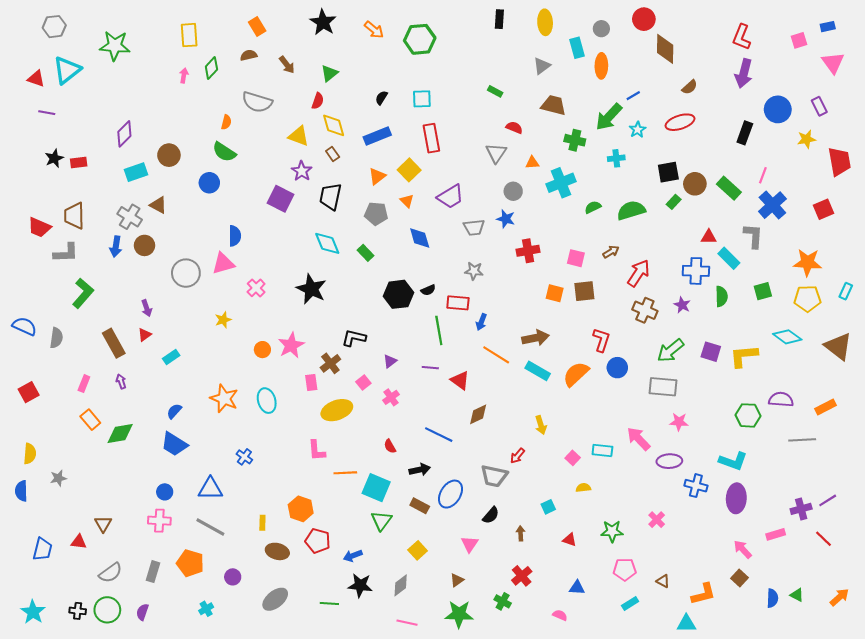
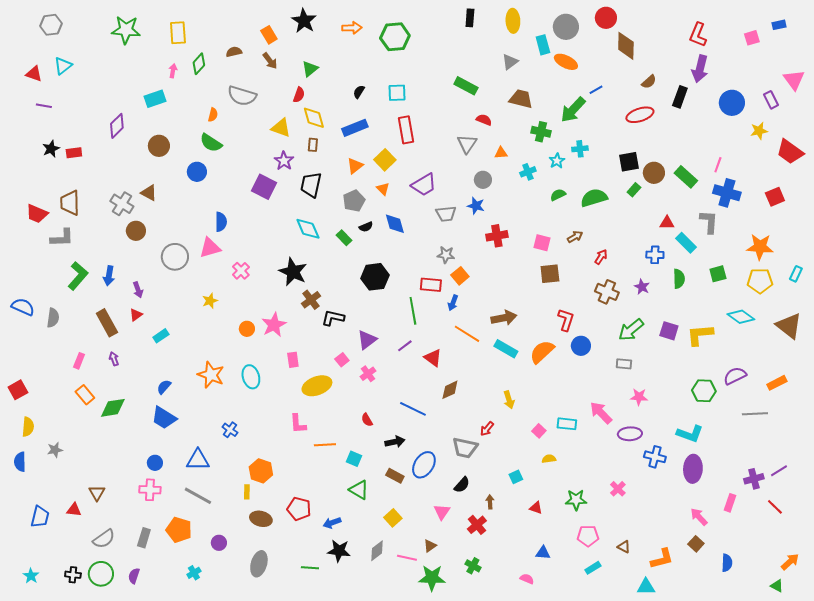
orange rectangle: (257, 27) -> (269, 35), moved
gray circle: (601, 29) -> (566, 27), size x1.6
orange arrow: (374, 30) -> (352, 28), turned -42
green star: (115, 46) -> (126, 30), moved
pink triangle: (833, 63) -> (794, 80), moved
orange ellipse: (601, 66) -> (566, 62), turned -65
cyan triangle: (67, 70) -> (63, 66), size x0.7
green rectangle: (495, 91) -> (466, 86), size x1.6
cyan star: (637, 130) -> (557, 161), moved
black rectangle: (745, 133) -> (680, 97), moved
brown rectangle: (333, 154) -> (313, 145), turned 40
red trapezoid: (839, 161) -> (790, 152), turned 136
cyan rectangle: (136, 172) -> (155, 99), moved
cyan cross: (561, 183) -> (528, 172), size x0.6
blue cross: (772, 205) -> (727, 193), turned -32
gray pentagon: (376, 214) -> (354, 201), turned -30
blue arrow: (116, 246) -> (109, 276), moved
blue cross: (696, 271) -> (655, 255), size x0.7
red arrow: (639, 273) -> (601, 257), size x0.6
black semicircle: (428, 290) -> (366, 227), moved
orange square: (555, 293) -> (460, 276), moved, turned 36
purple triangle: (390, 361) -> (367, 340), size x1.5
brown cross: (330, 363) -> (311, 300), moved
purple line: (430, 368) -> (405, 346), turned -42
gray rectangle: (663, 387) -> (624, 364), size x0.6
red square: (29, 392) -> (18, 390), moved
purple semicircle: (781, 399) -> (735, 376), turned -30
cyan square: (376, 488) -> (354, 459), size x0.6
orange hexagon: (301, 509) -> (261, 471), moved
green triangle: (381, 521) -> (359, 490), turned -35
pink rectangle: (776, 534) -> (730, 503), turned -54
red cross: (522, 576) -> (477, 525), moved
green triangle: (797, 595) -> (777, 586), moved
gray ellipse: (275, 599) -> (259, 564), turned -35
cyan star: (33, 612) -> (31, 576), size x0.7
pink line: (407, 623) -> (407, 558), moved

